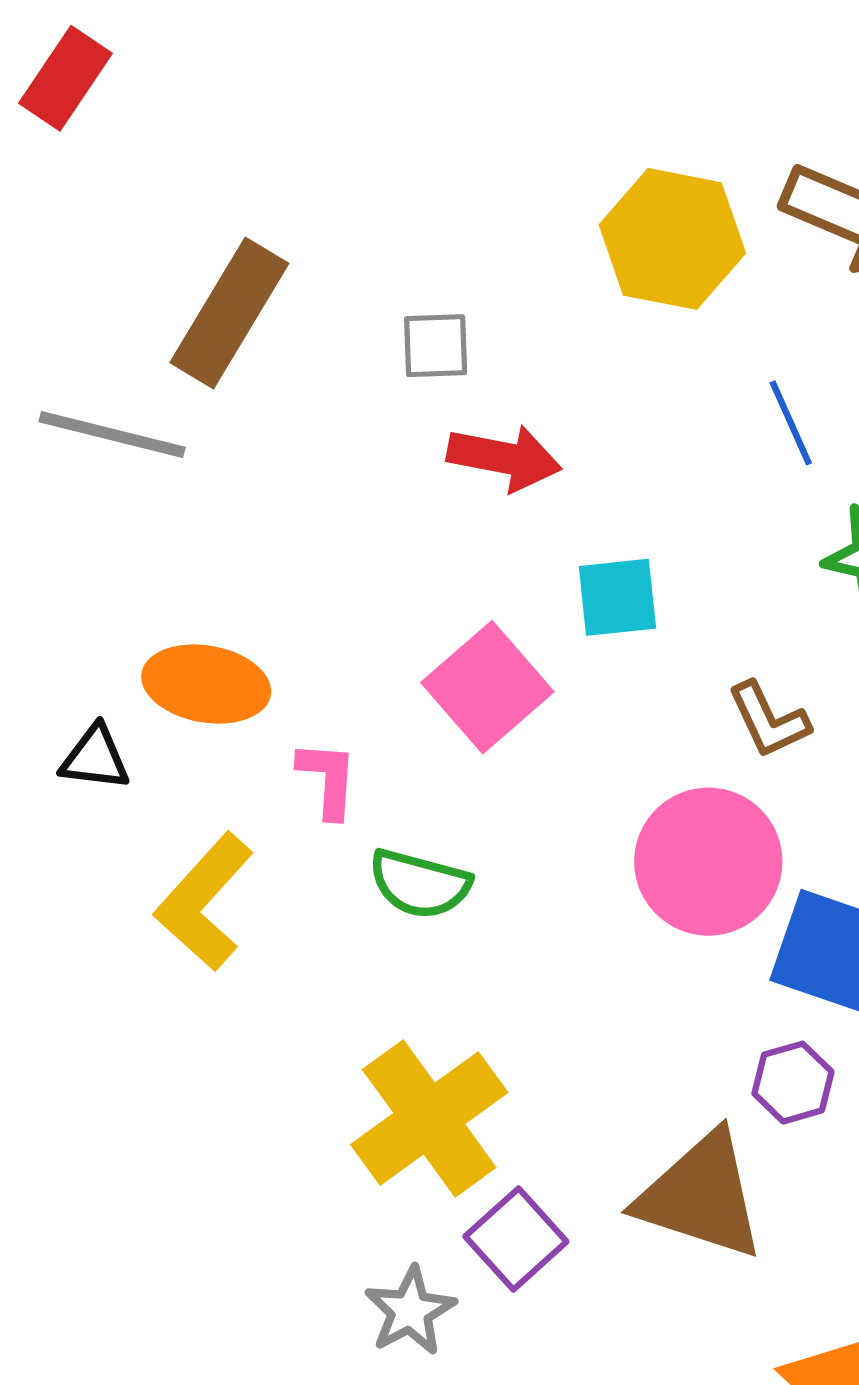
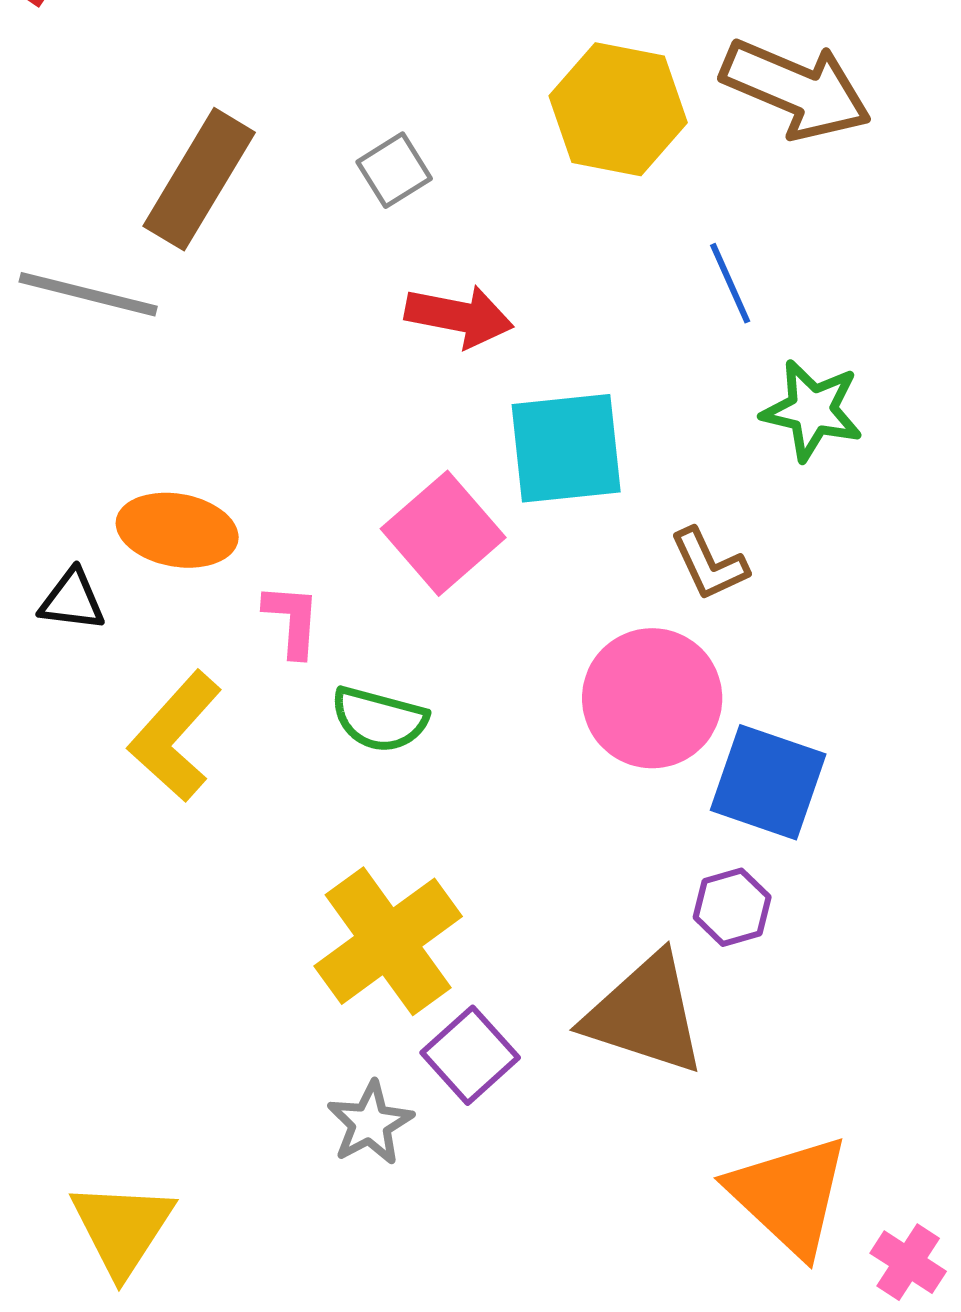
gray square: (436, 346) -> (394, 170), moved, turned -30
cyan square: (617, 597) -> (566, 448), size x1.5

